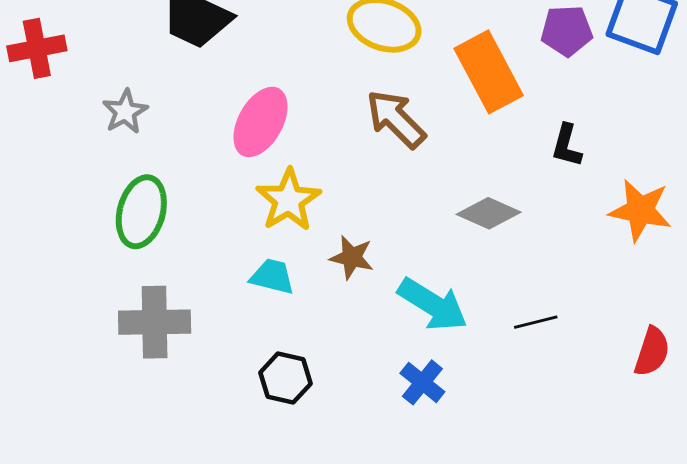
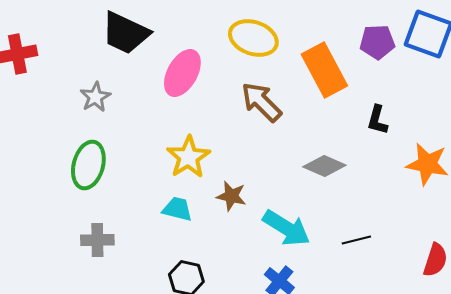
gray star: (125, 112) -> (95, 97), moved
pink ellipse: (261, 122) -> (182, 73), moved
gray cross: (155, 322) -> (97, 240), size x0.7

